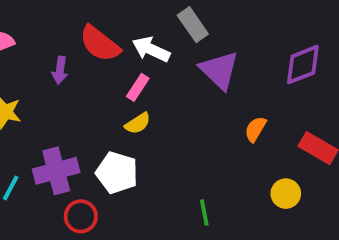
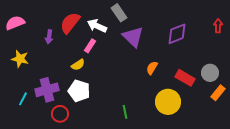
red semicircle: (100, 44) -> (70, 23), turned 90
yellow semicircle: (138, 123) -> (78, 65), moved
yellow circle: (286, 194) -> (168, 102), size x1.6

